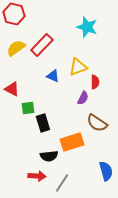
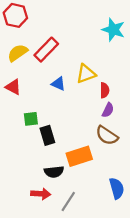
cyan star: (87, 27) -> (113, 30), moved
red triangle: (12, 89) -> (13, 87), moved
purple semicircle: (83, 98) -> (108, 110), moved

